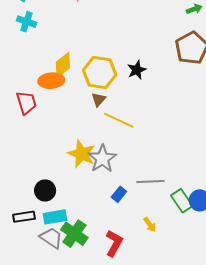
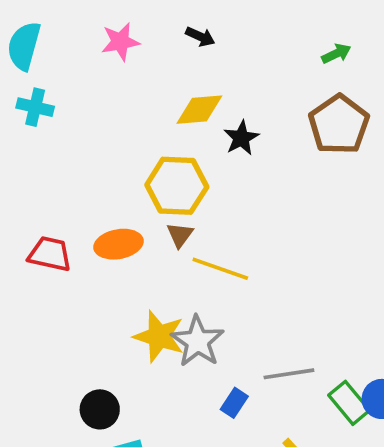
yellow diamond: (63, 65) -> (199, 110), moved, turned 40
black star: (137, 70) -> (241, 138), moved
orange ellipse: (51, 81) -> (119, 244), moved
red trapezoid: (26, 103) -> (50, 254), turned -55

